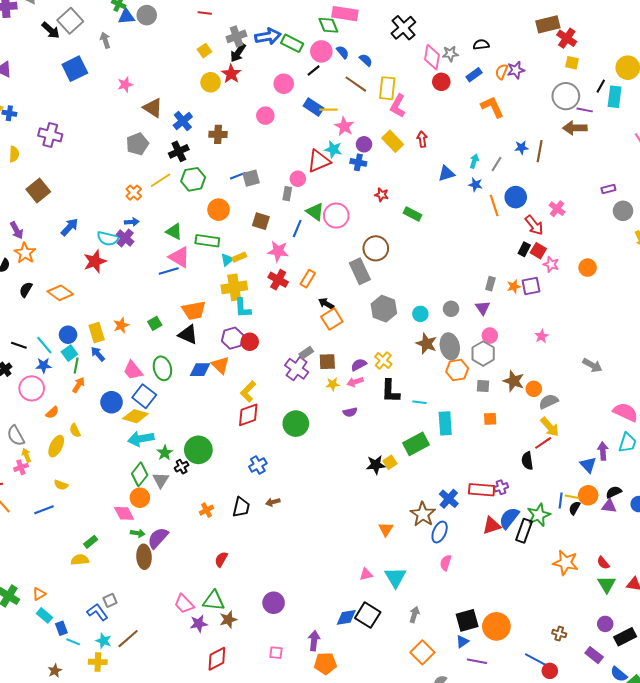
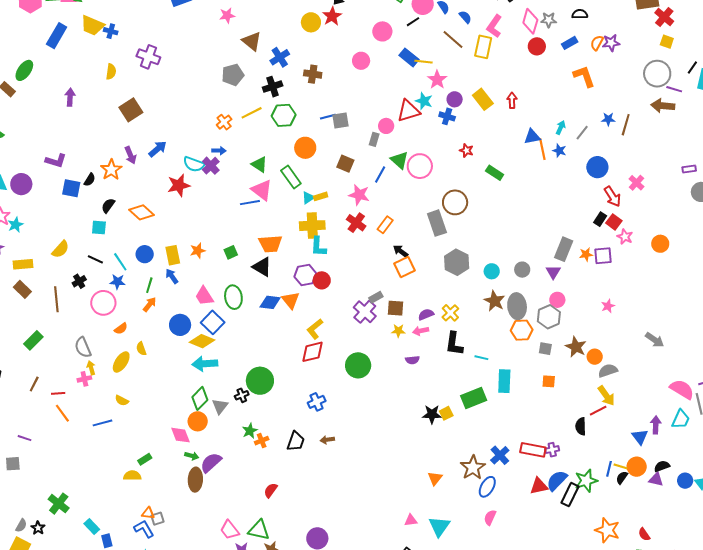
pink L-shape: (398, 106) -> (494, 26), moved
orange line: (494, 206) -> (542, 149), moved
purple arrow: (17, 230) -> (130, 155), moved
green rectangle: (207, 241) -> (291, 177), turned 40
gray rectangle: (490, 284) -> (564, 249), size x1.6
cyan square: (69, 353) -> (99, 227), moved, turned 35
green star: (165, 453) -> (250, 431), moved
orange triangle: (39, 594) -> (148, 513), moved, turned 32

